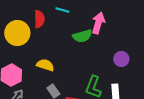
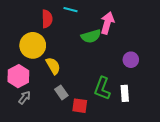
yellow circle: (17, 33) -> (33, 45), moved
yellow semicircle: (45, 65) -> (53, 66), turned 42

